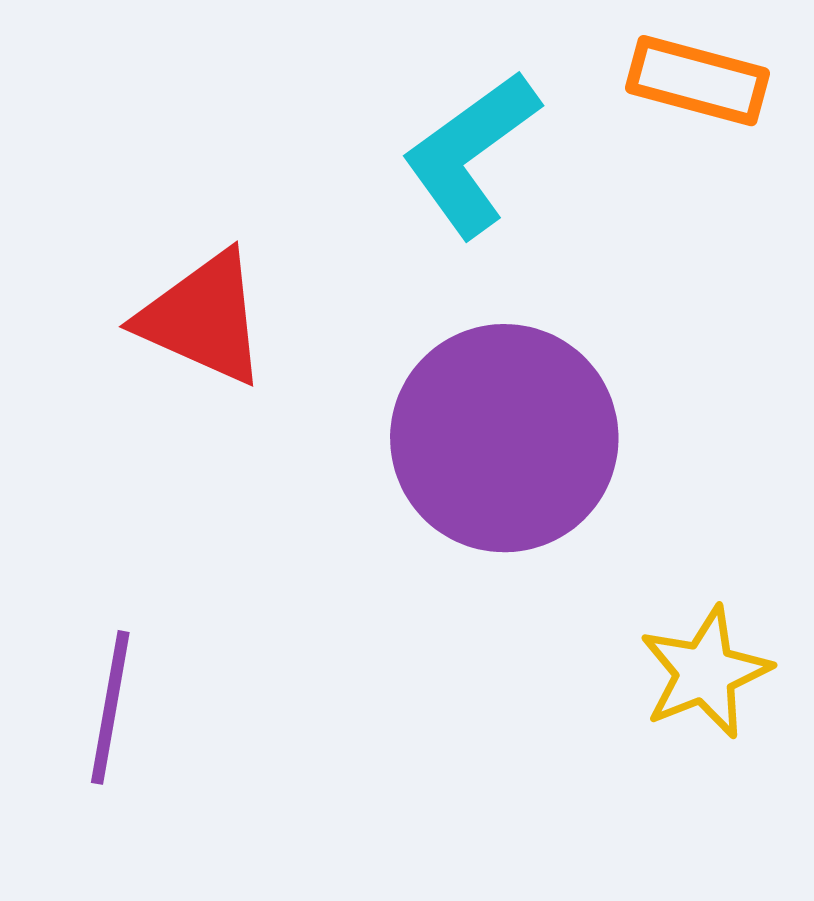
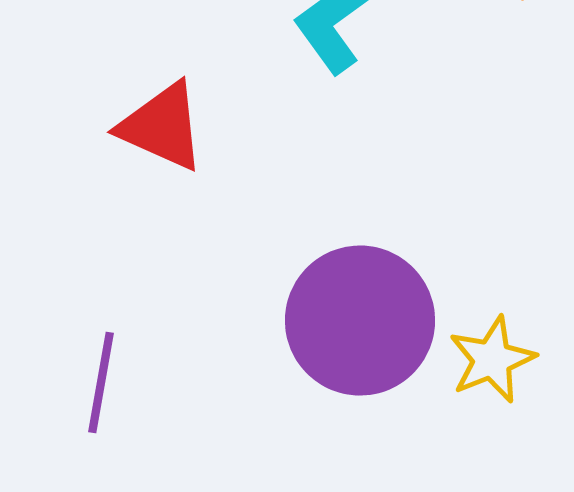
purple circle: (504, 438) -> (360, 321), moved

